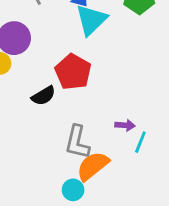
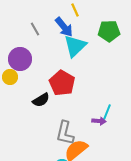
cyan line: (140, 142) -> (107, 112), moved

